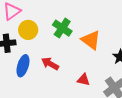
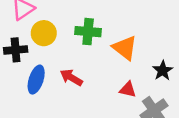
green cross: (62, 28) -> (88, 32), turned -30
red triangle: (84, 80) -> (128, 90), moved

